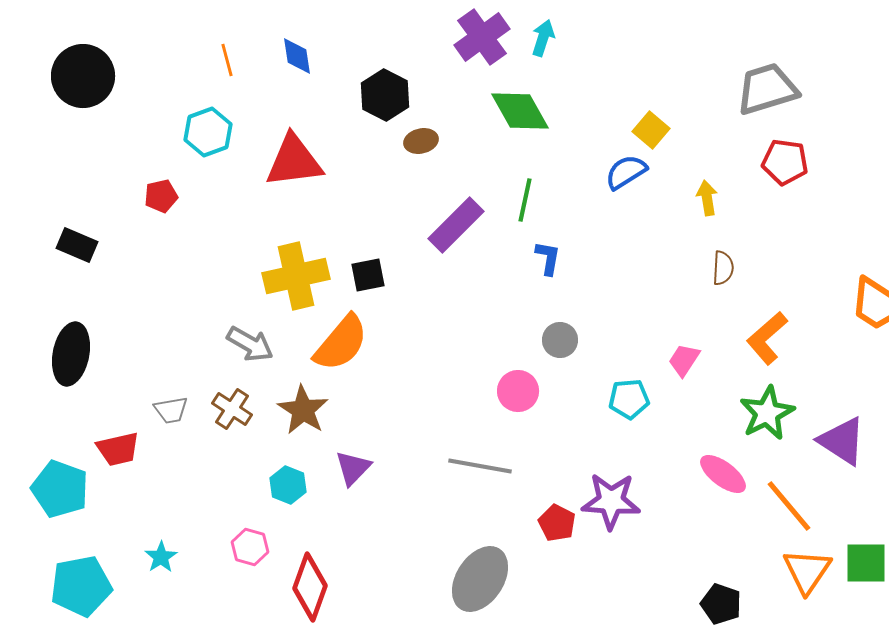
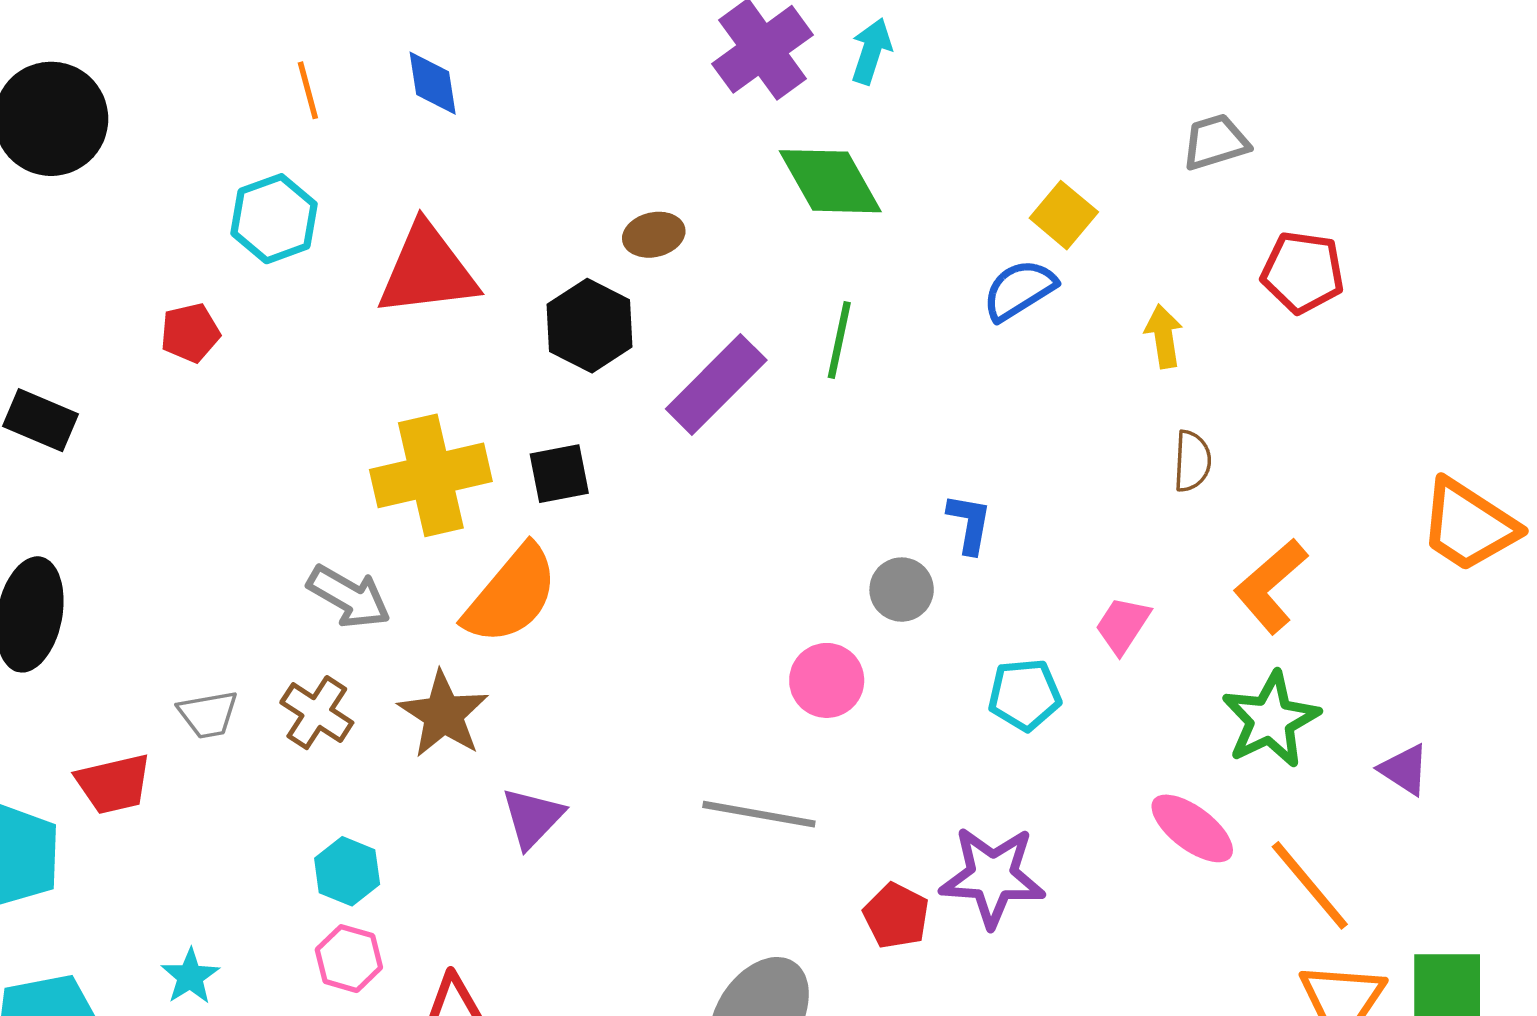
gray trapezoid: (767, 89) -> (1215, 142), moved, size x0.6
black hexagon: (385, 95) -> (590, 326), moved
blue L-shape: (548, 258) -> (969, 524), moved
purple triangle: (842, 441) -> (1404, 770), size x0.6
cyan hexagon: (288, 485) -> (347, 871), moved

